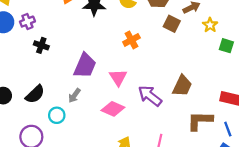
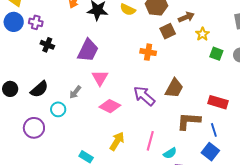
purple cross: (27, 22) -> (36, 22), turned 32
brown square: (172, 24) -> (168, 31), turned 35
orange cross: (131, 40) -> (148, 52), moved, turned 35
purple trapezoid: (85, 66) -> (88, 50), moved
pink triangle: (118, 77) -> (100, 78), moved

